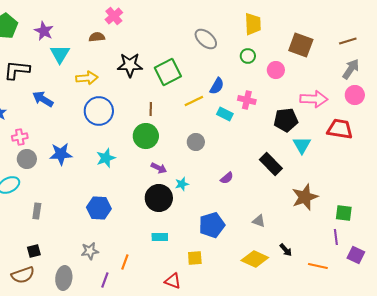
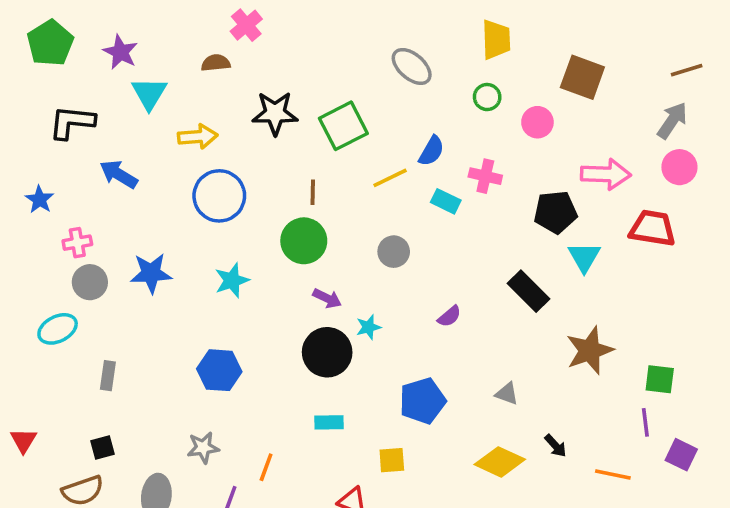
brown line: (348, 41) -> (687, 70), moved

